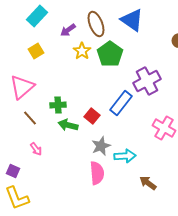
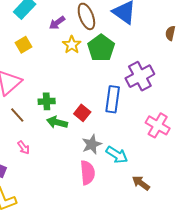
blue rectangle: (121, 103) -> (113, 99), turned -30
cyan arrow: (125, 156) -> (117, 155), turned 35

